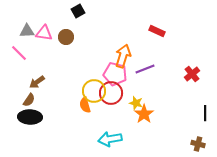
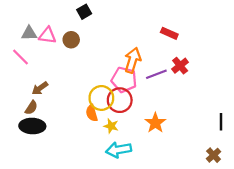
red cross: (192, 74) -> (180, 66), moved
yellow star: (136, 103) -> (111, 126), moved
brown cross: (198, 144) -> (214, 155), turned 32

